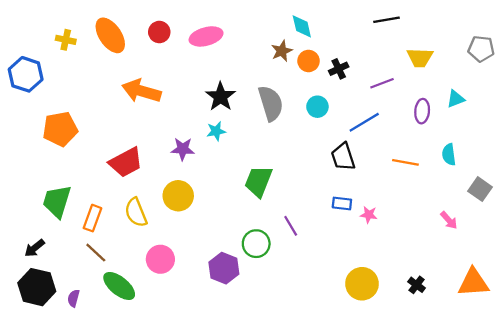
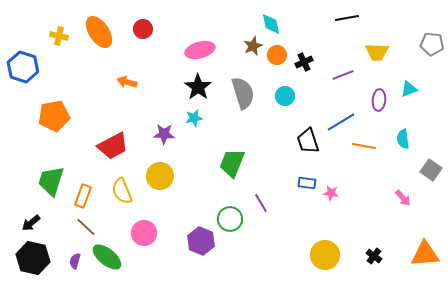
pink ellipse: (206, 36) -> (200, 50), moved
orange arrow: (141, 91) -> (127, 82), size x0.6
blue line: (364, 122) -> (341, 122), moved
purple semicircle: (74, 298) -> (75, 261), moved

